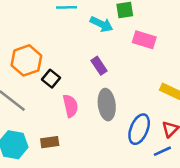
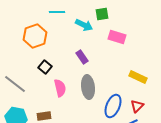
orange hexagon: (26, 60) -> (35, 36), moved

